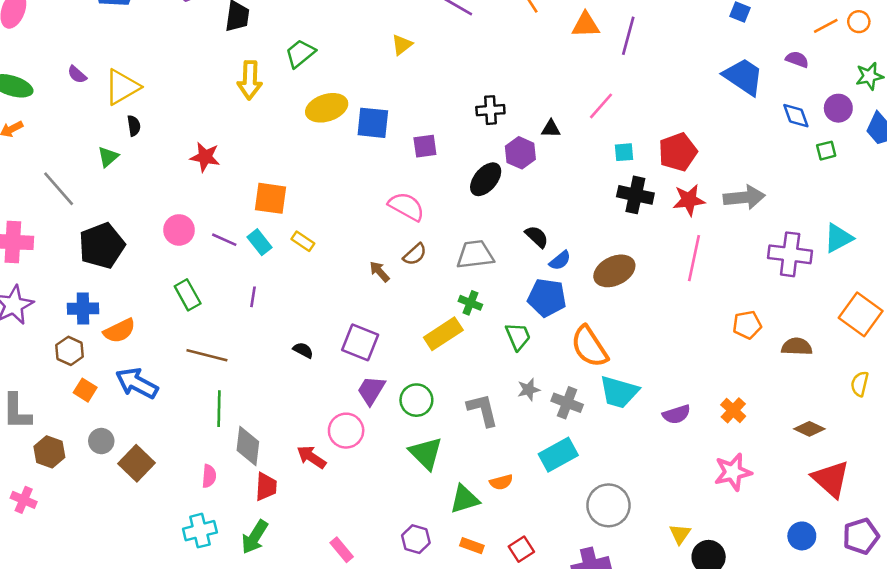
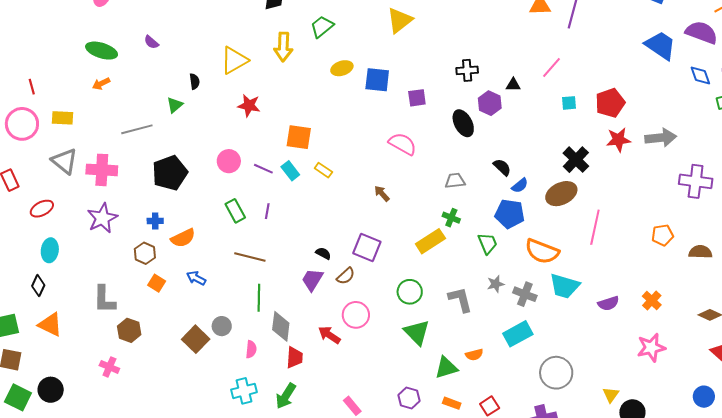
yellow triangle: (402, 45) -> (400, 20), size x1.6
purple semicircle: (797, 59) -> (702, 32), size x1.8
yellow triangle: (122, 87) -> (234, 60), moved
yellow ellipse: (327, 108) -> (342, 68), size x0.7
black ellipse: (486, 179) -> (463, 123), turned -68
gray line: (59, 189) -> (137, 129), turned -64
black cross: (635, 195) -> (576, 160), moved, turned 32
brown semicircle: (415, 254) -> (346, 276), moved
gray trapezoid: (475, 255) -> (455, 181), size x0.7
pink line: (694, 258) -> (595, 227), moved
purple line: (253, 297) -> (267, 211), moved
blue cross: (83, 309) -> (155, 221), size x0.7
orange semicircle: (589, 347) -> (542, 251), turned -36
blue arrow: (137, 383) -> (196, 278), size x0.6
purple trapezoid: (371, 390) -> (312, 280), moved
gray circle: (101, 441) -> (222, 326), moved

